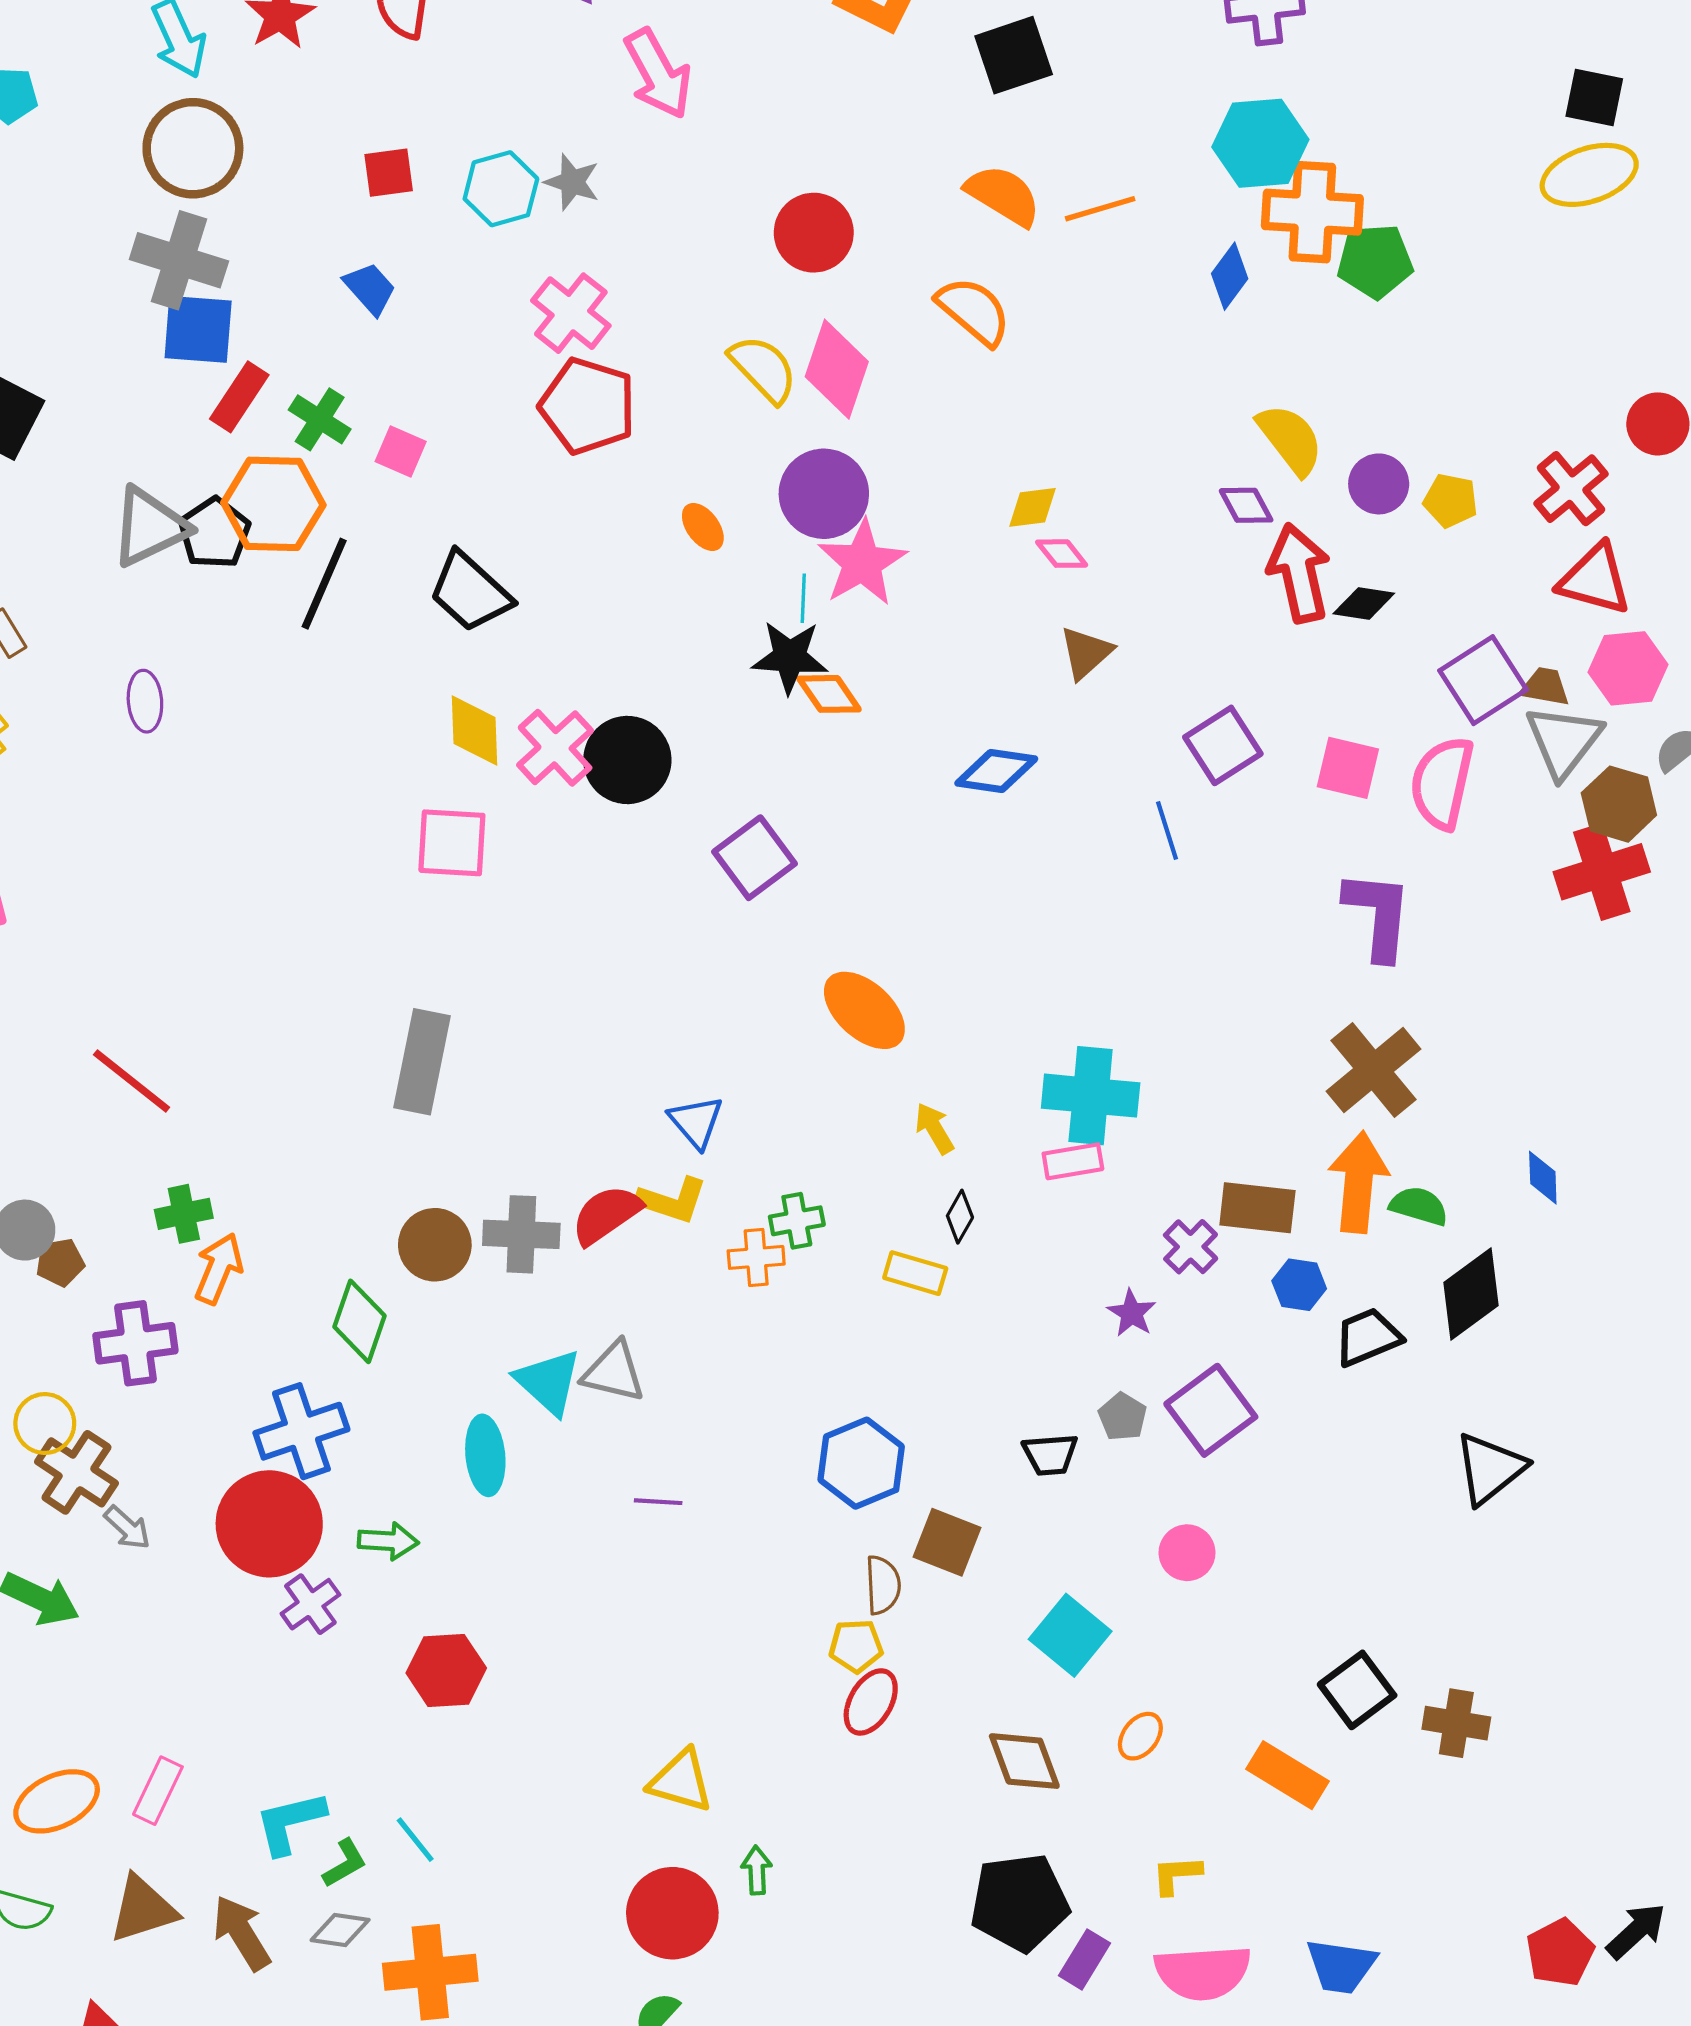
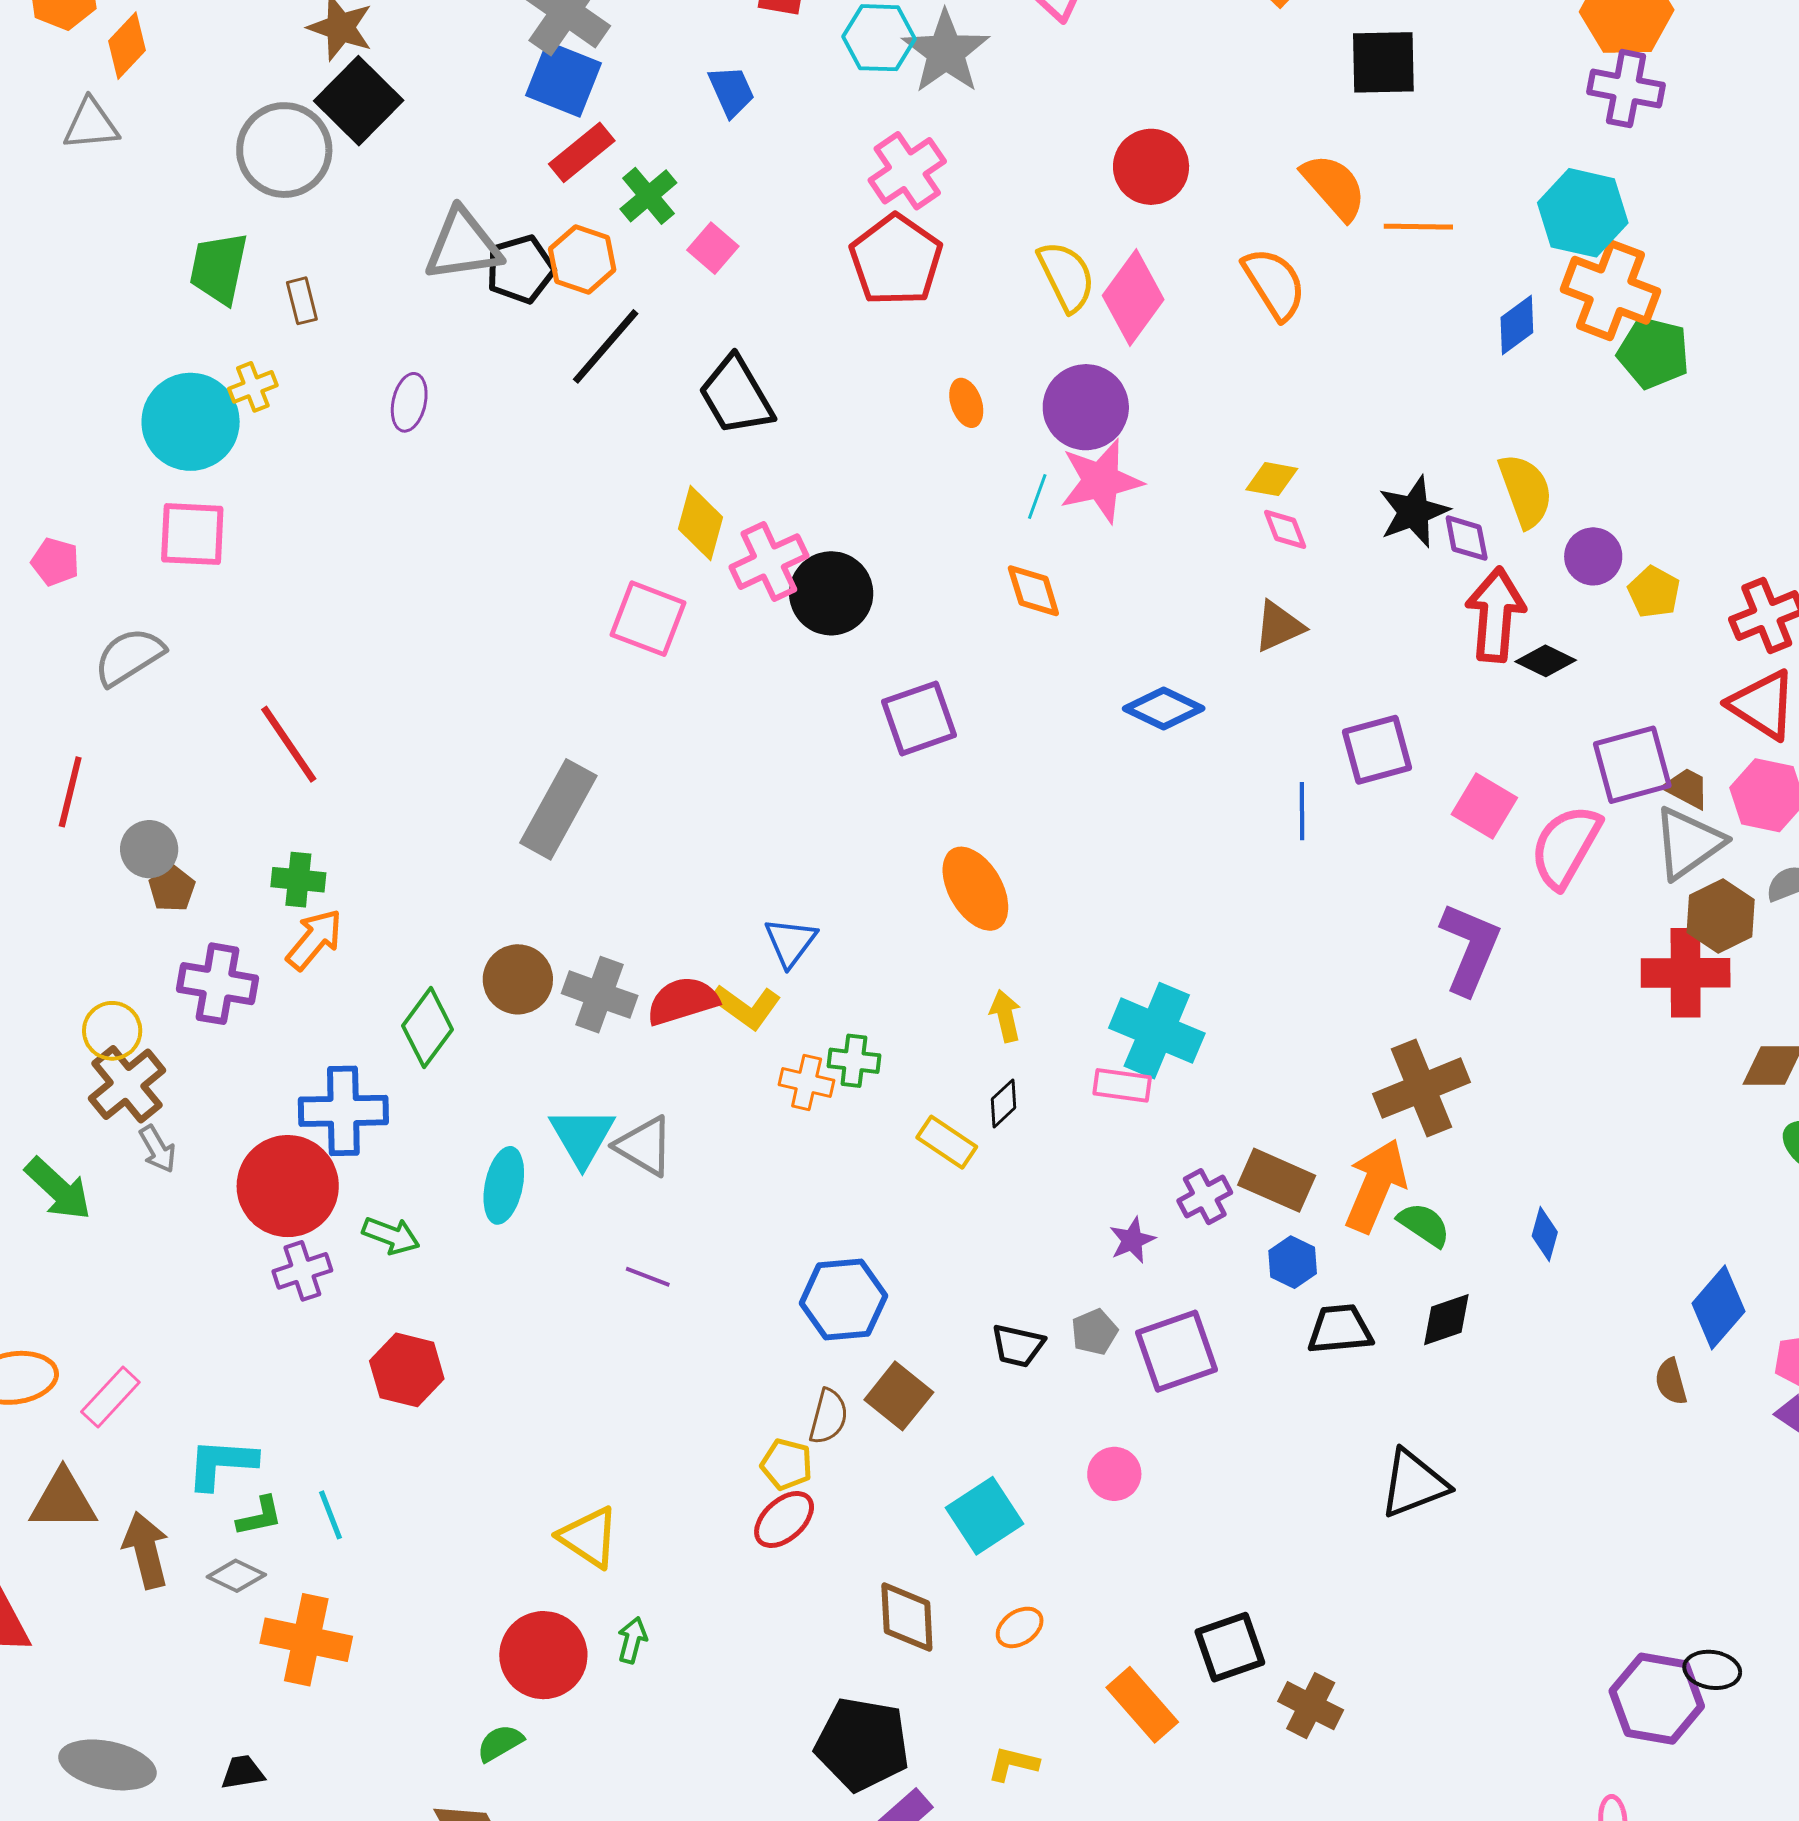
gray star: (572, 182) -> (946, 52), size x1.6
orange hexagon: (273, 504) -> (582, 259), size x0.7
black star: (790, 657) -> (1414, 512), moved, turned 30
brown pentagon: (60, 1262) -> (172, 889), turned 30
black diamond: (1471, 1294) -> (1446, 1320), size x0.7

